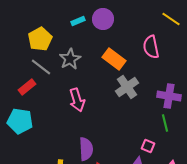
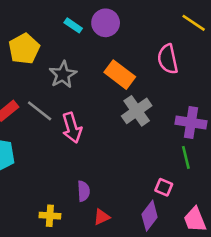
cyan rectangle: (78, 21) -> (73, 25), turned 56
gray line: (41, 67) -> (40, 111), moved
purple semicircle: (86, 149) -> (84, 191), size x0.7

